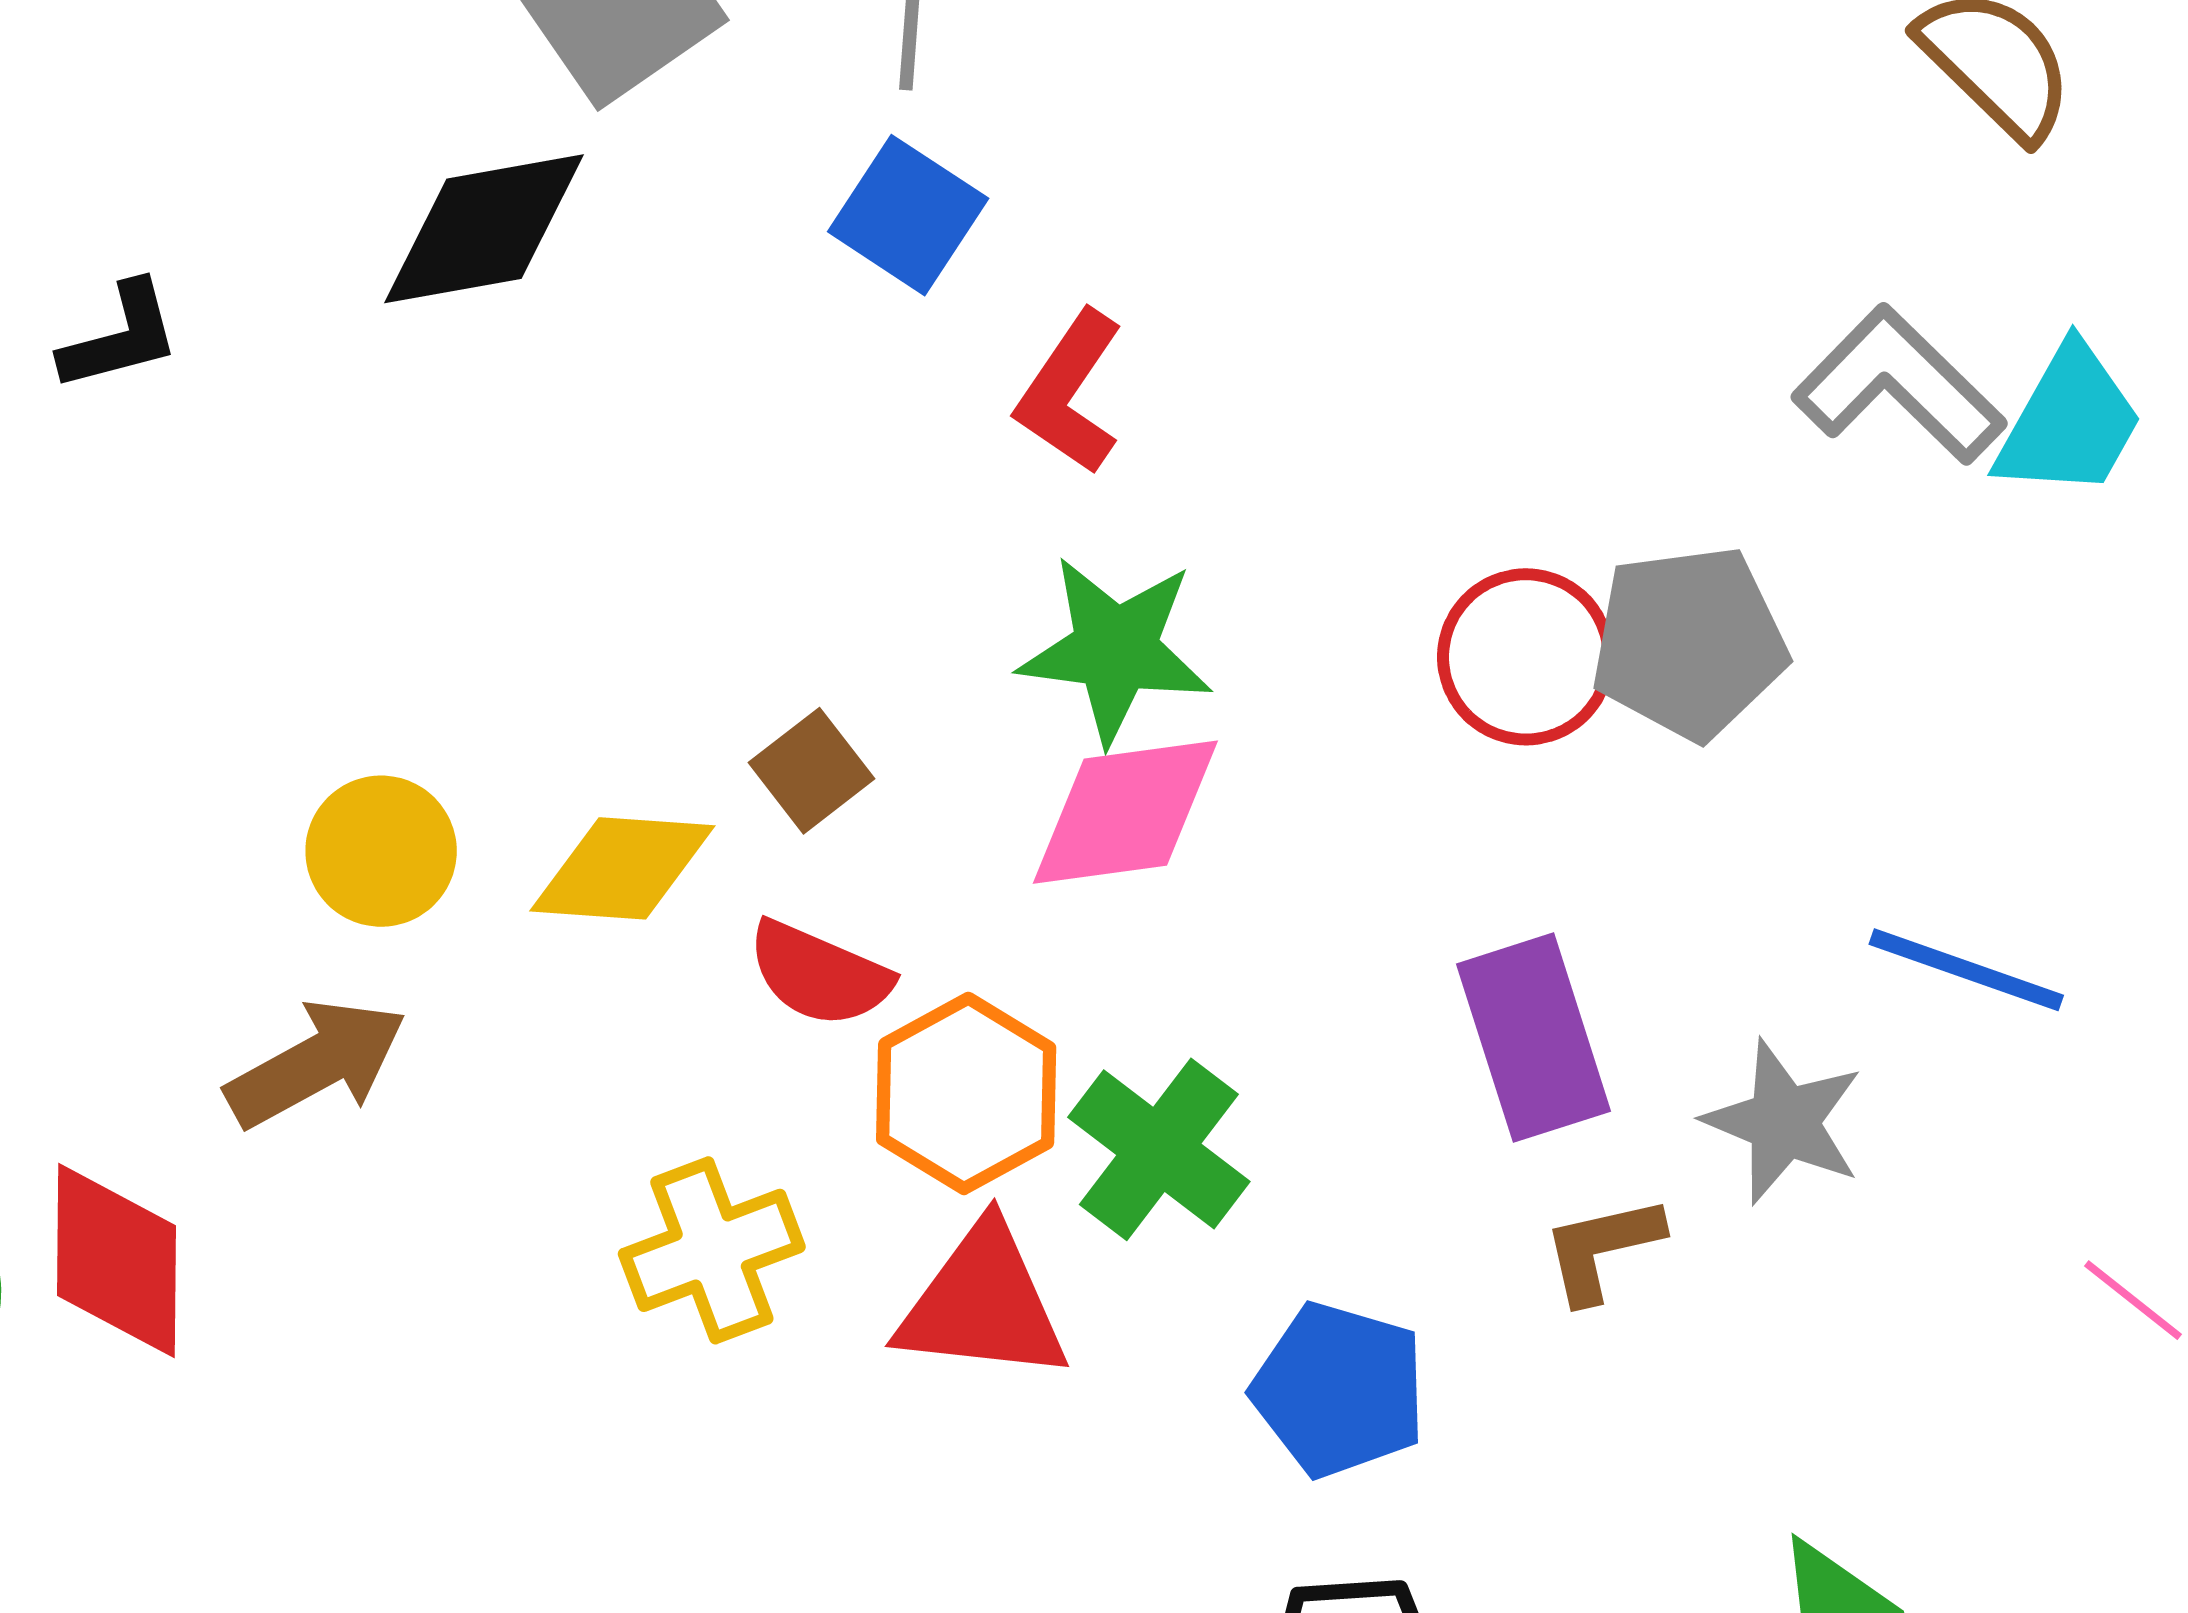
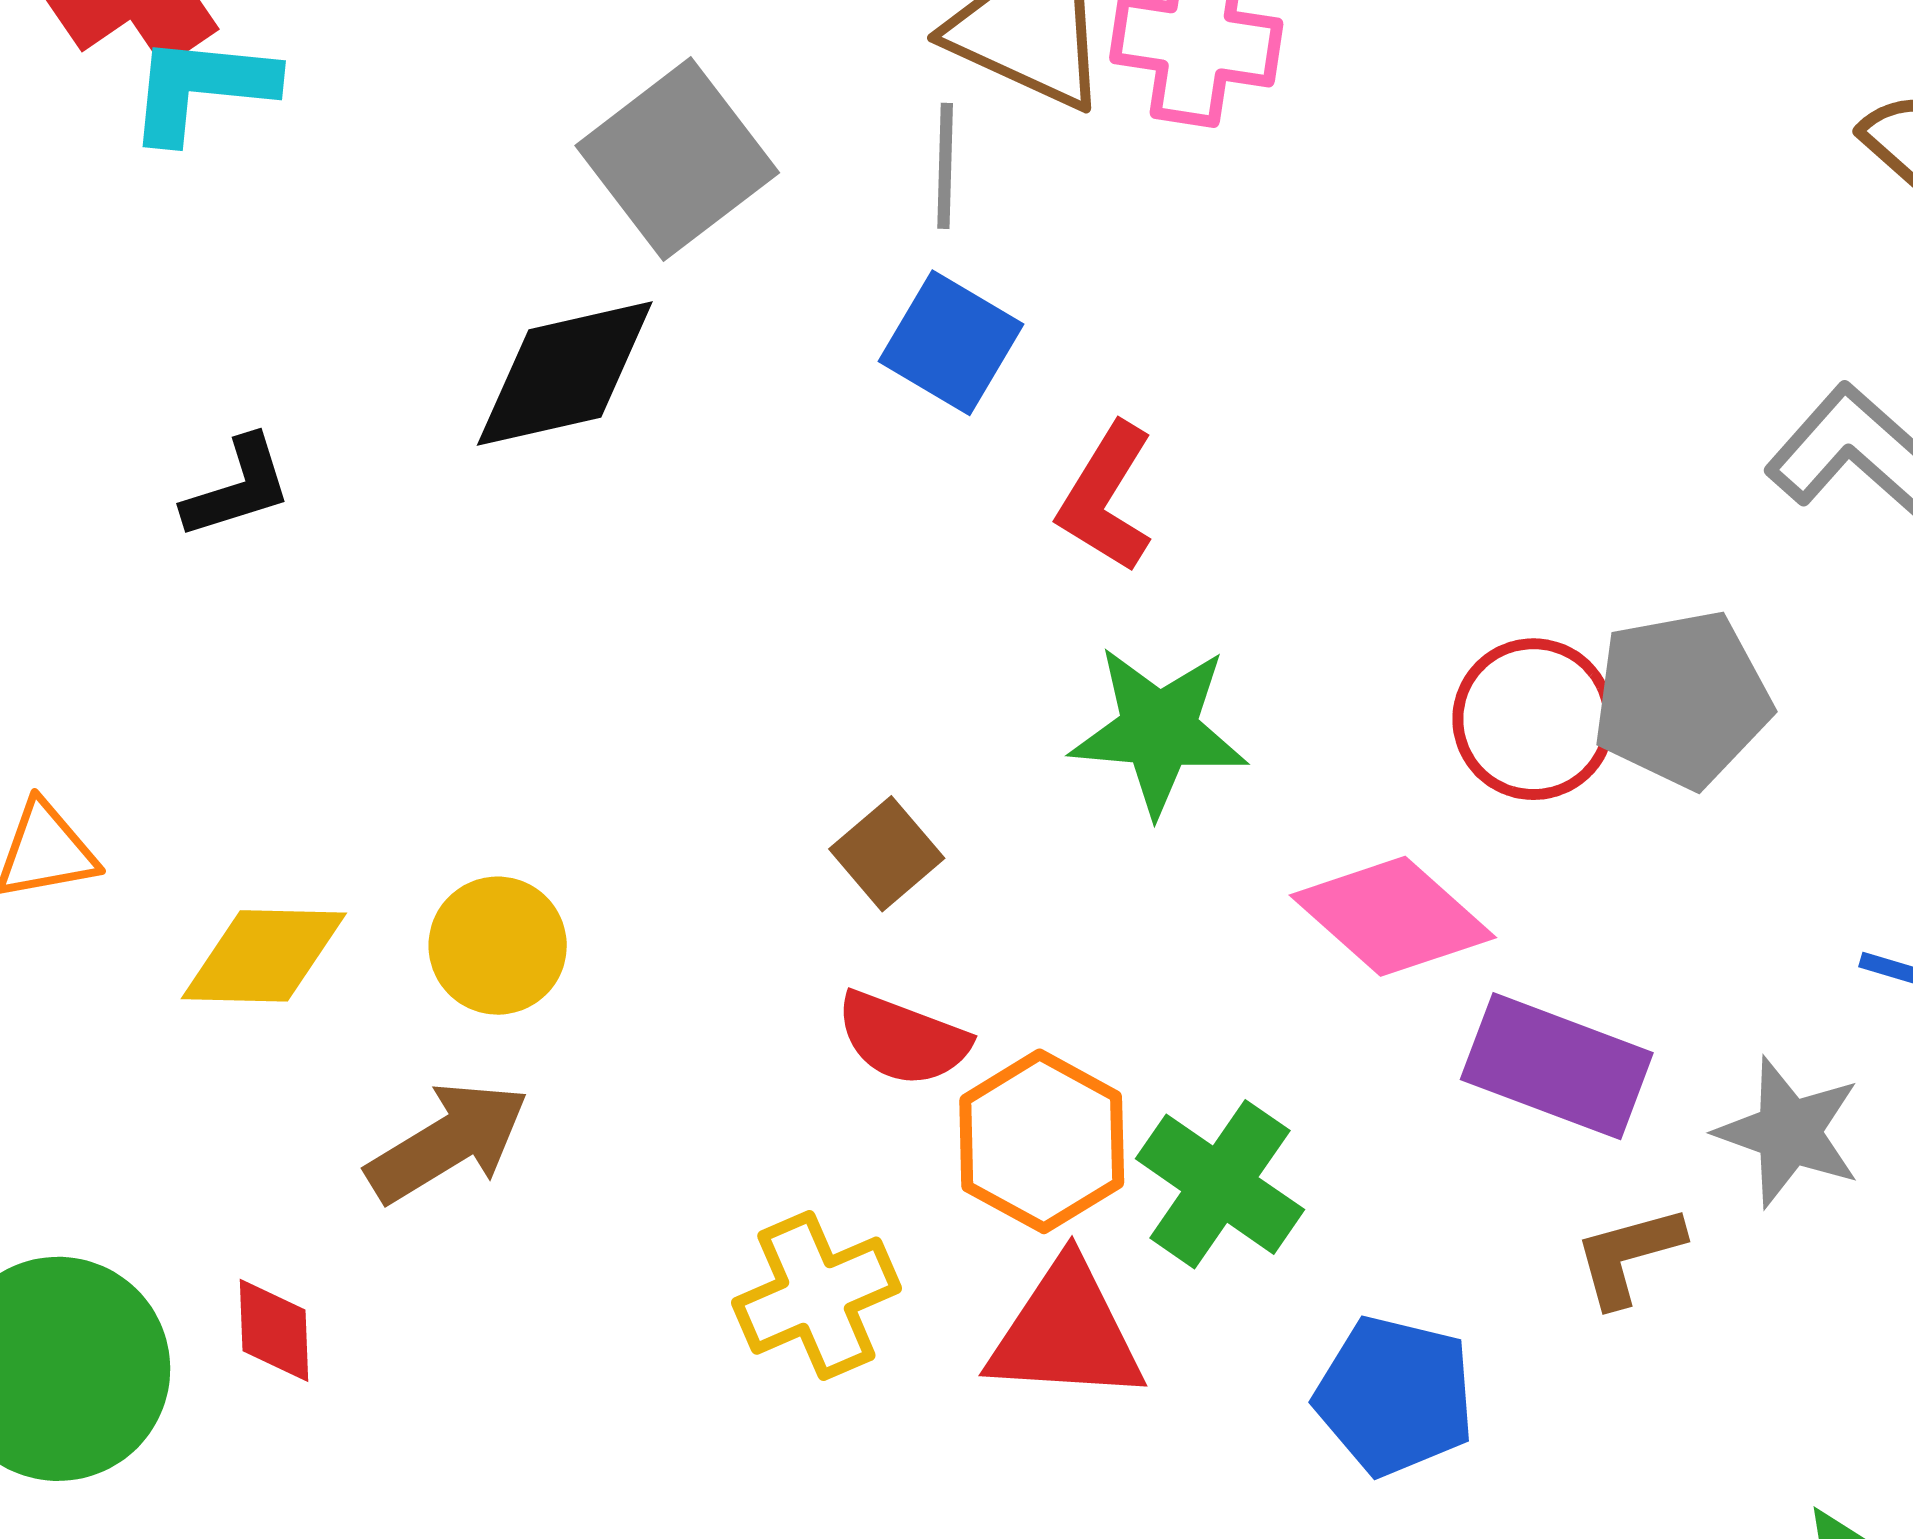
pink diamond: (1125, 812) -> (1393, 916), moved, turned 52
yellow diamond: (622, 868) -> (264, 956), moved
purple rectangle: (1533, 1038) -> (1557, 1066), turned -49
red diamond: (116, 1261) -> (274, 1330), size x0.6

